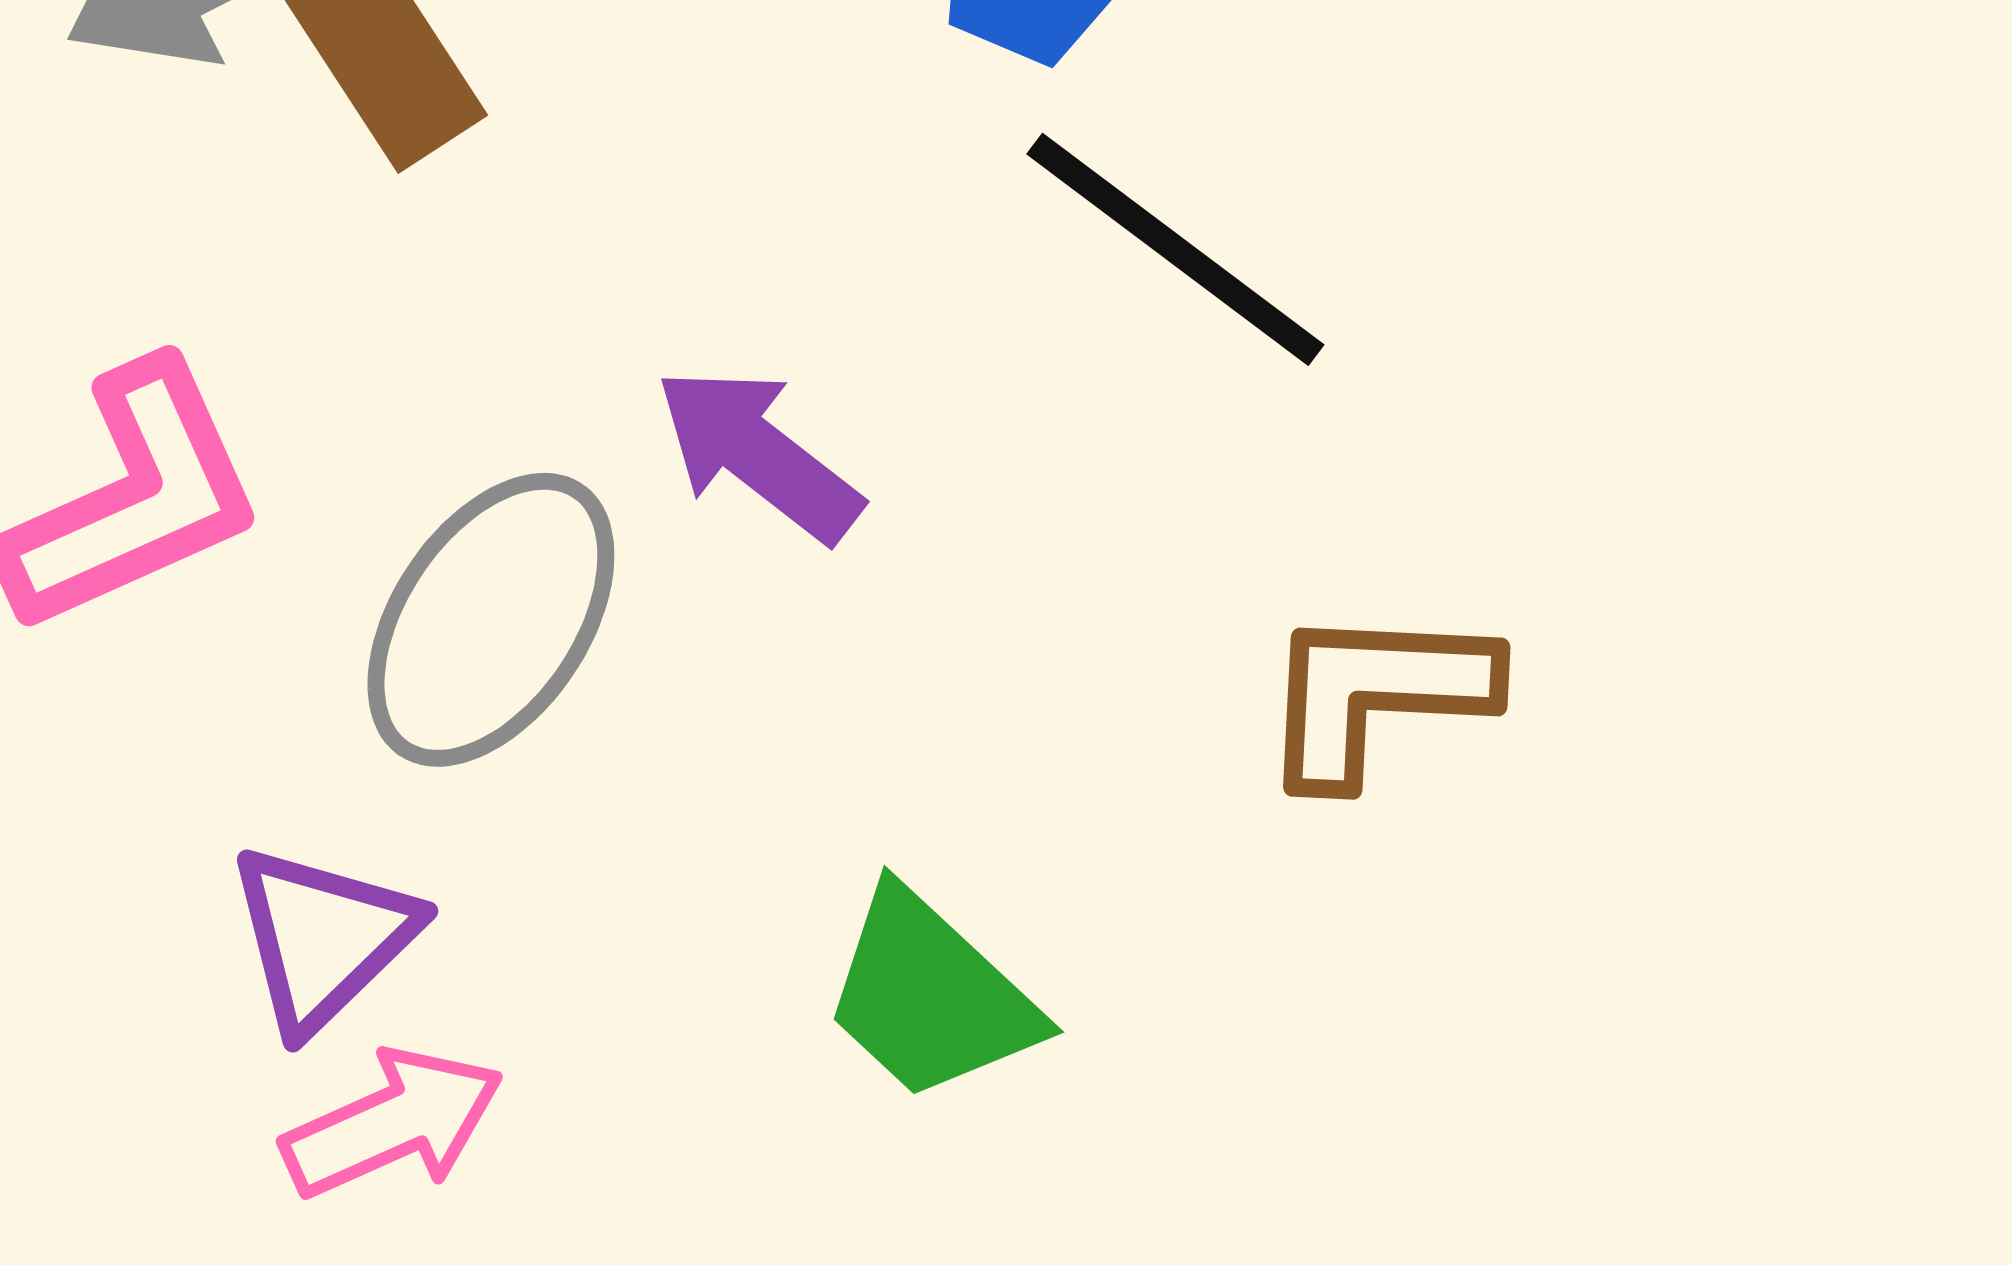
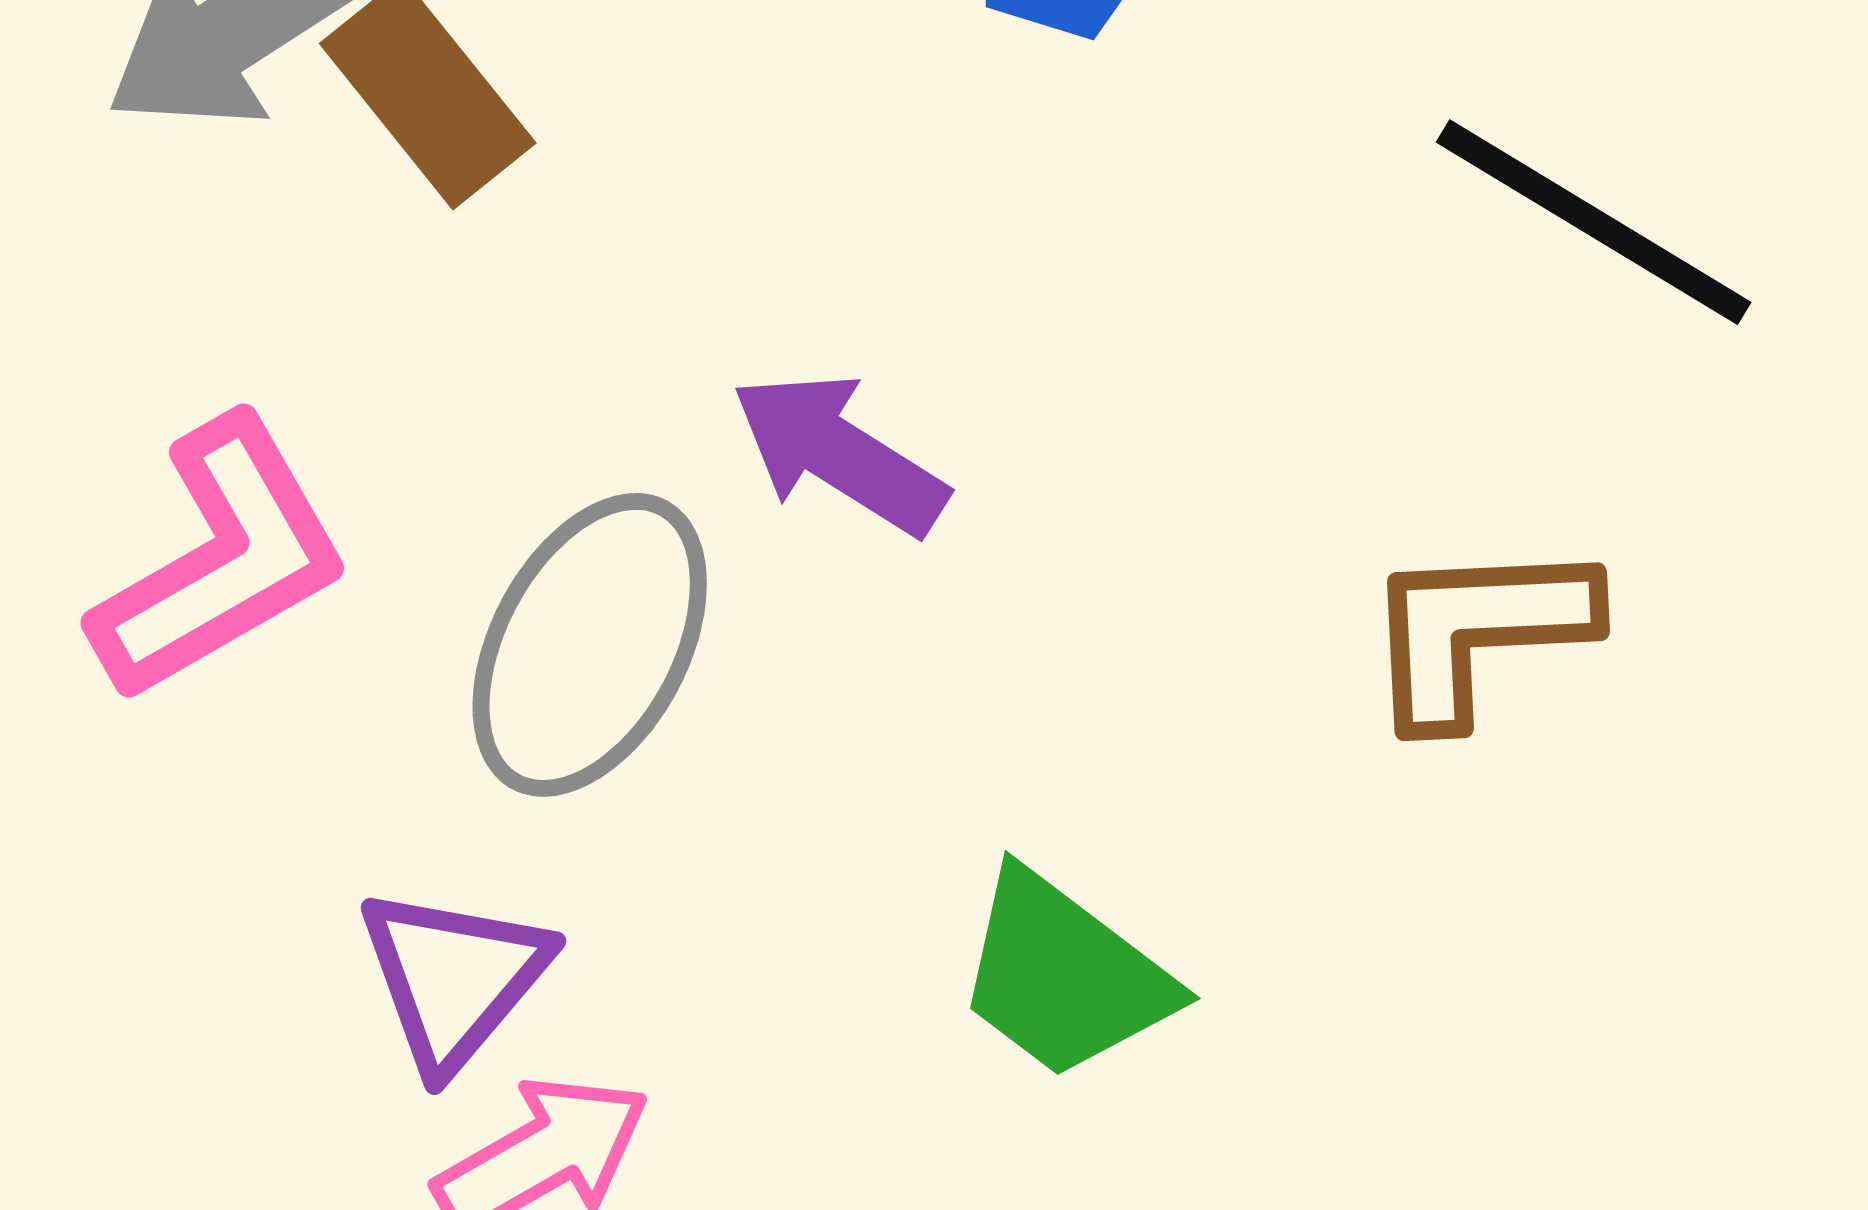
black line: (1175, 249) -> (1594, 222), moved

